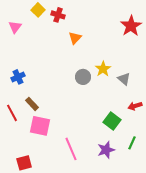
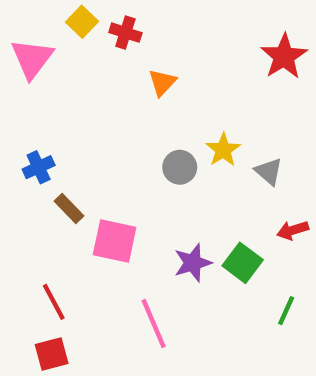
pink triangle: (15, 27) -> (32, 59), size x1.5
brown rectangle: (32, 104) -> (69, 208), moved
red line: (12, 113) -> (54, 302), moved
pink square: (40, 126) -> (115, 241), moved
purple star: (106, 150) -> (193, 263), moved

